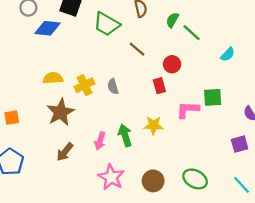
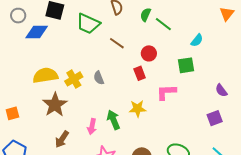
yellow semicircle: (53, 78) -> (45, 75), size x1.4
green square: (213, 97) -> (186, 65), moved

